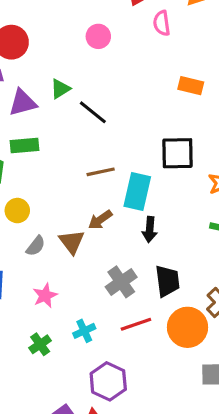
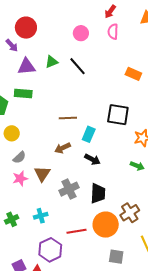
pink semicircle: (162, 23) -> (113, 32), moved
black line: (93, 112) -> (78, 66), moved
cyan rectangle: (137, 192) -> (89, 134), size x0.7
black arrow: (150, 229) -> (92, 159), turned -77
brown triangle: (72, 242) -> (42, 174), moved
pink star: (45, 296) -> (20, 178), moved
red line: (136, 324) -> (76, 231), moved

